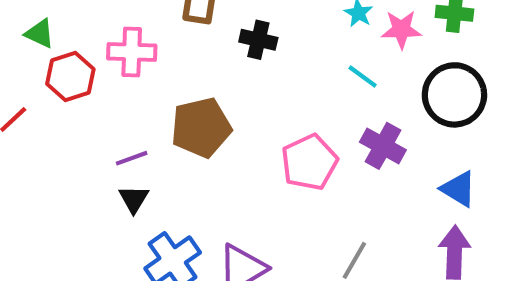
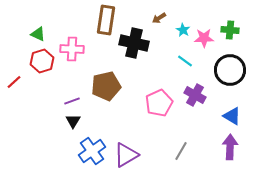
green triangle: (40, 34) -> (38, 34), moved
black cross: (258, 40) -> (134, 43), size x1.6

